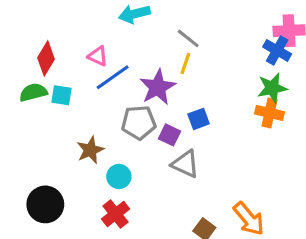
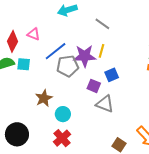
pink triangle: (98, 56) -> (33, 34), moved
yellow line: (185, 63) -> (102, 51), moved
purple star: (158, 87) -> (85, 56), turned 30
gray pentagon: (139, 122) -> (68, 66), moved

